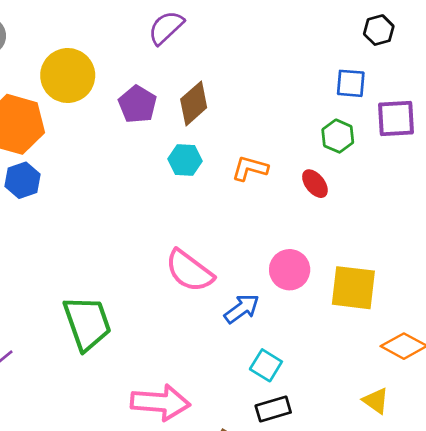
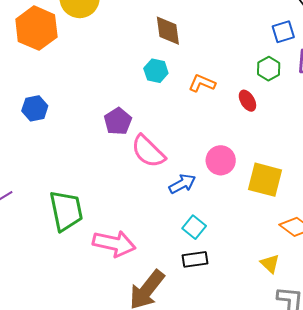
blue square: (351, 83) -> (283, 32), turned -30
brown diamond: (194, 103) -> (168, 31), turned -64
purple pentagon: (137, 104) -> (118, 121), moved
blue hexagon: (22, 180) -> (35, 108), moved
green trapezoid: (87, 323) -> (66, 211), moved

